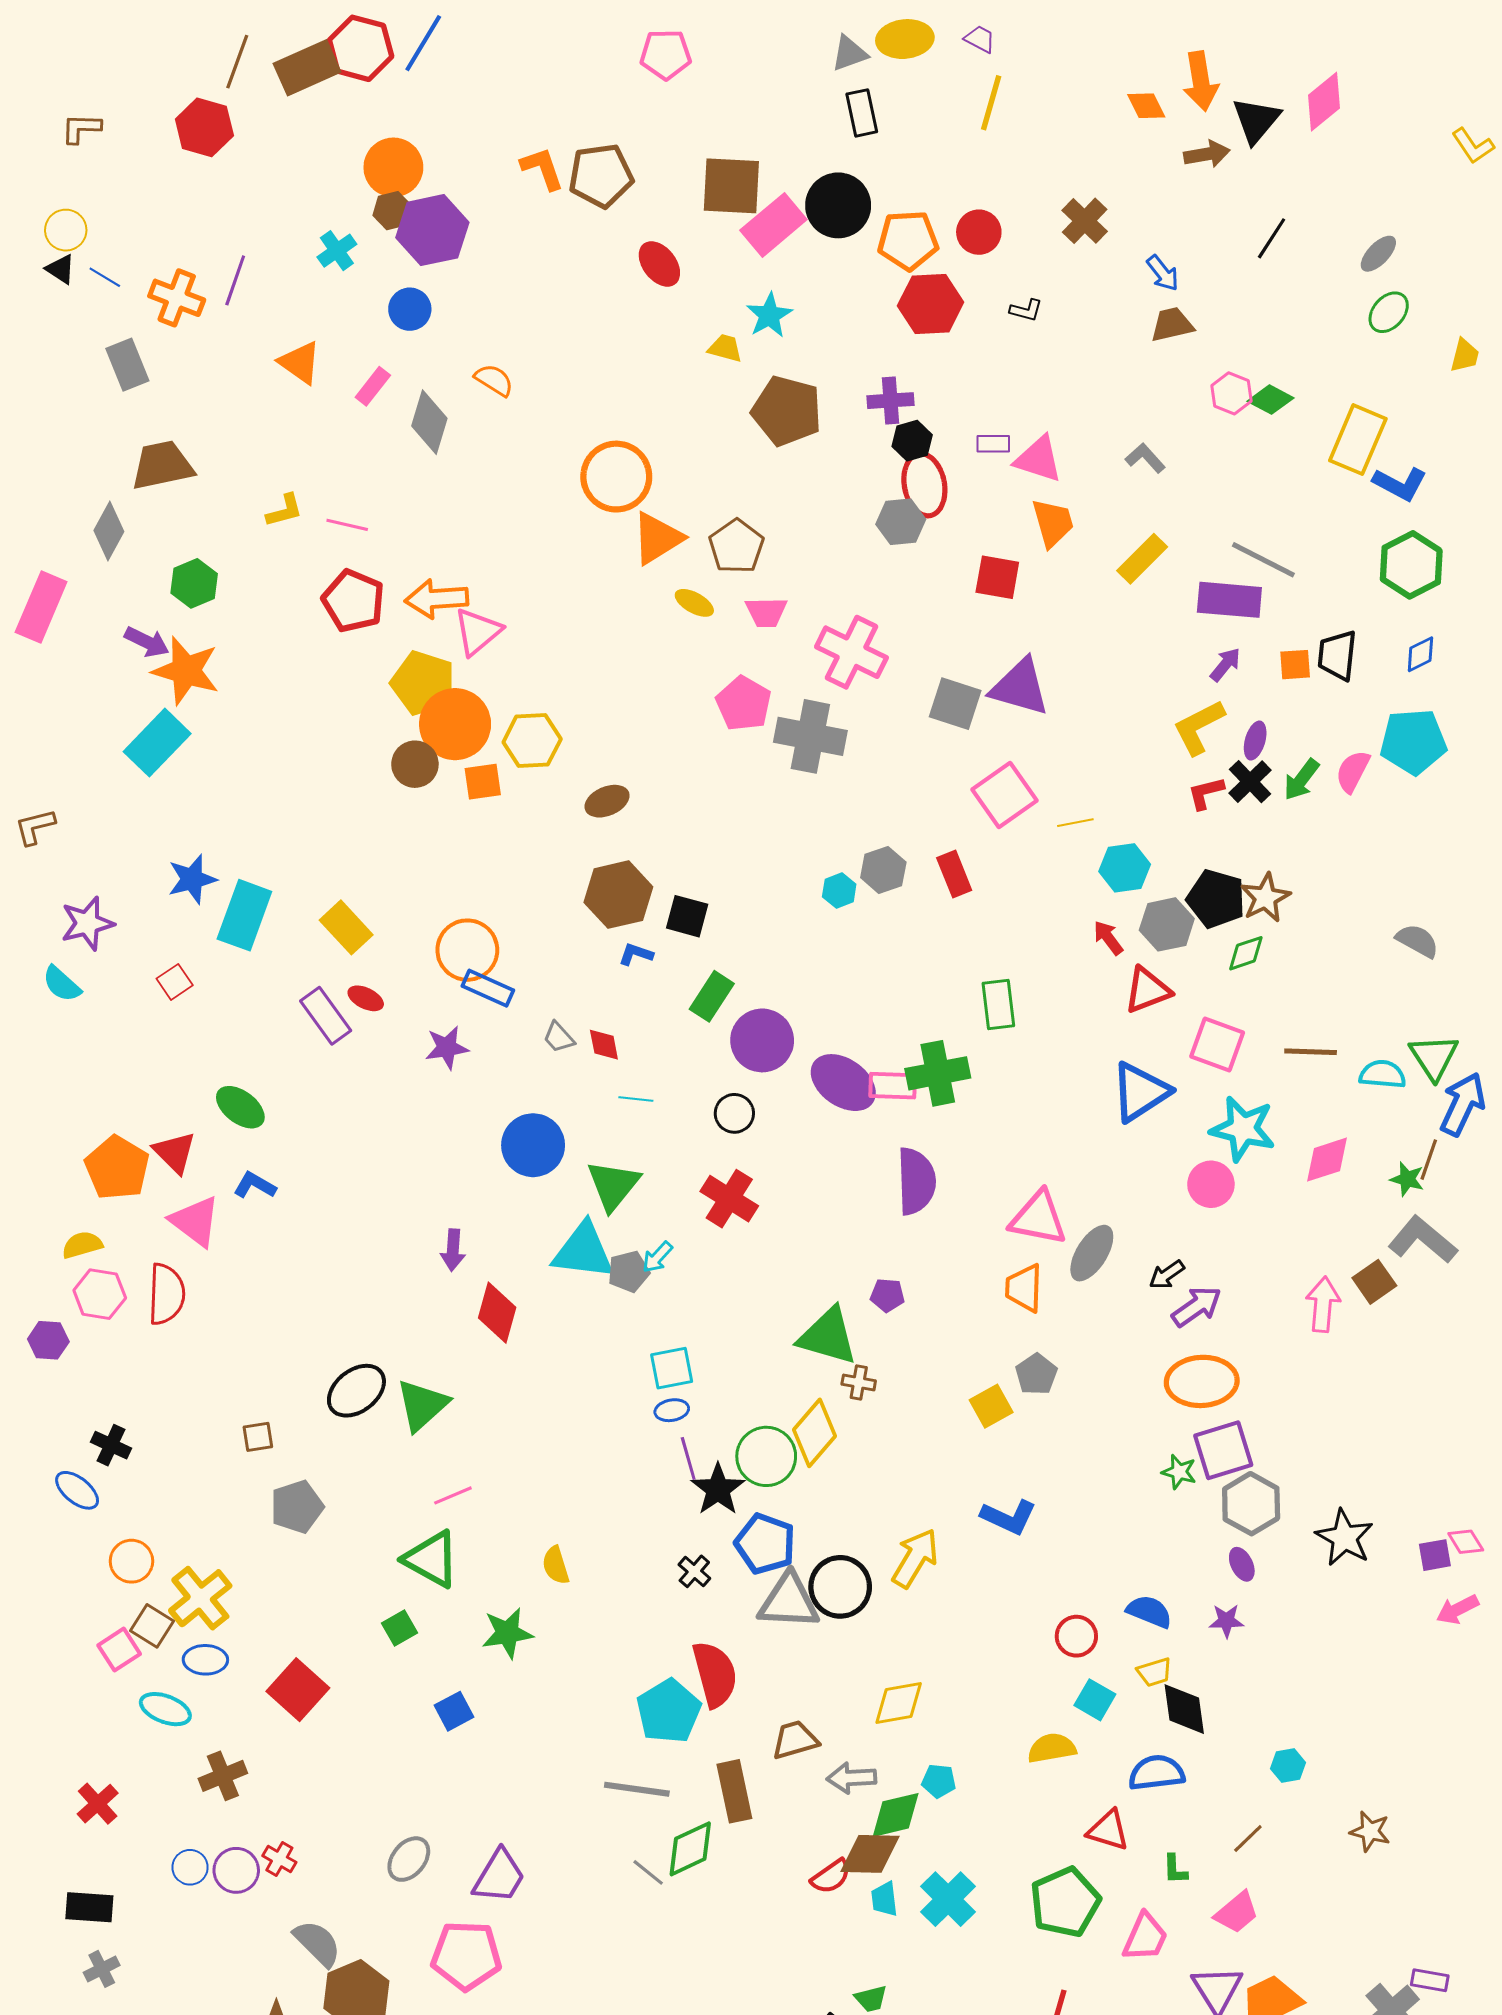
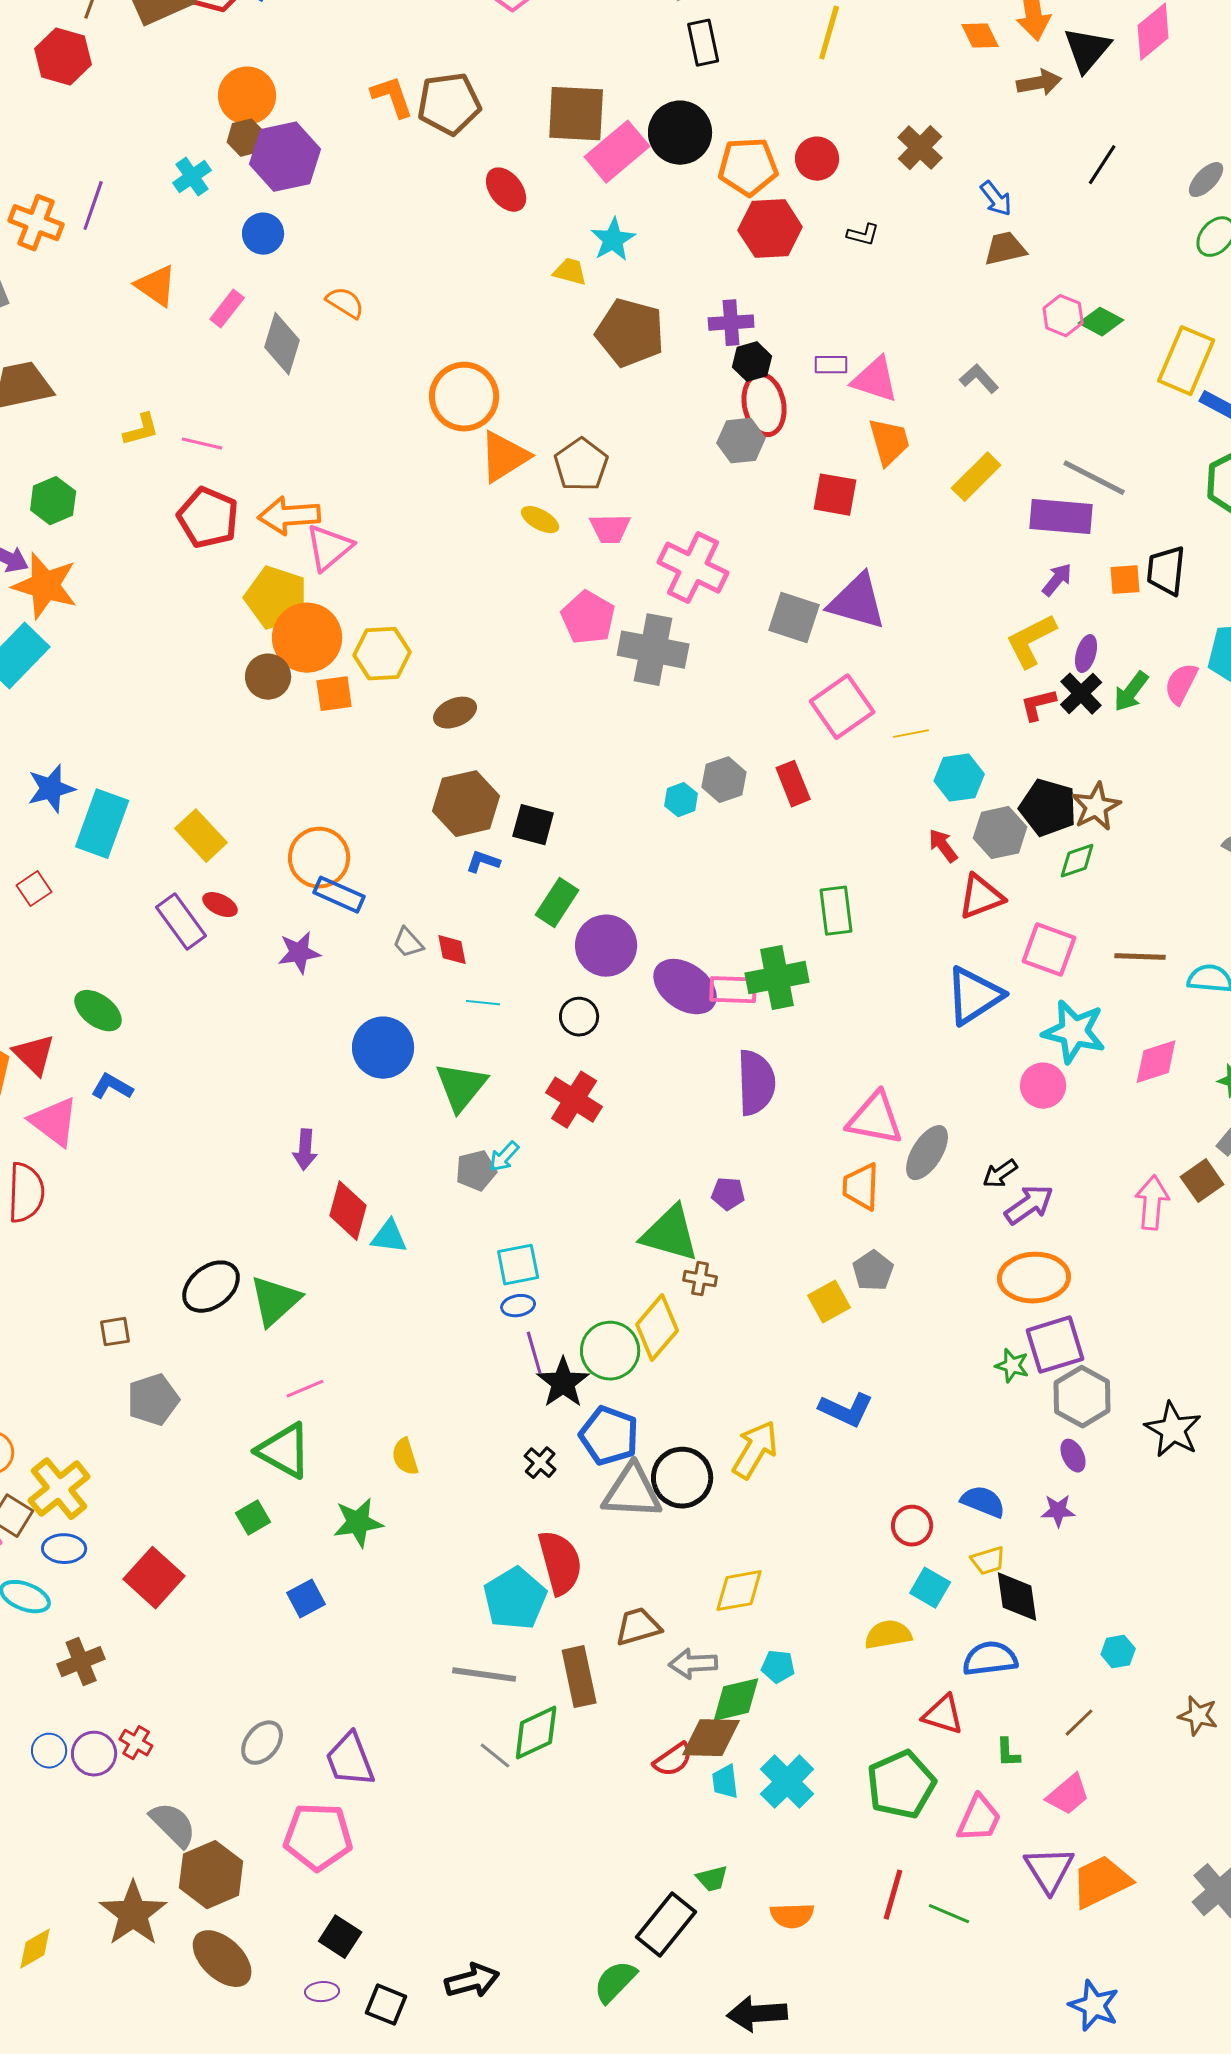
cyan triangle: (583, 1251) -> (389, 1237), moved, size x0.6
purple trapezoid: (499, 1877) -> (350, 1760), turned 128

